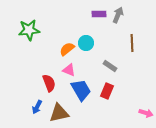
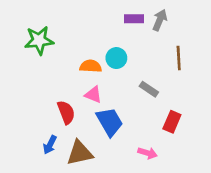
orange semicircle: (67, 49) -> (91, 66), turned 42
red rectangle: (107, 91) -> (172, 122), moved
pink arrow: (146, 113) -> (148, 153), moved

